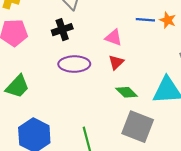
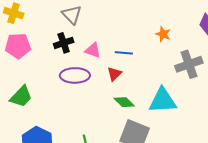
blue line: (145, 20) -> (124, 53), moved
pink triangle: (114, 37) -> (93, 50), moved

